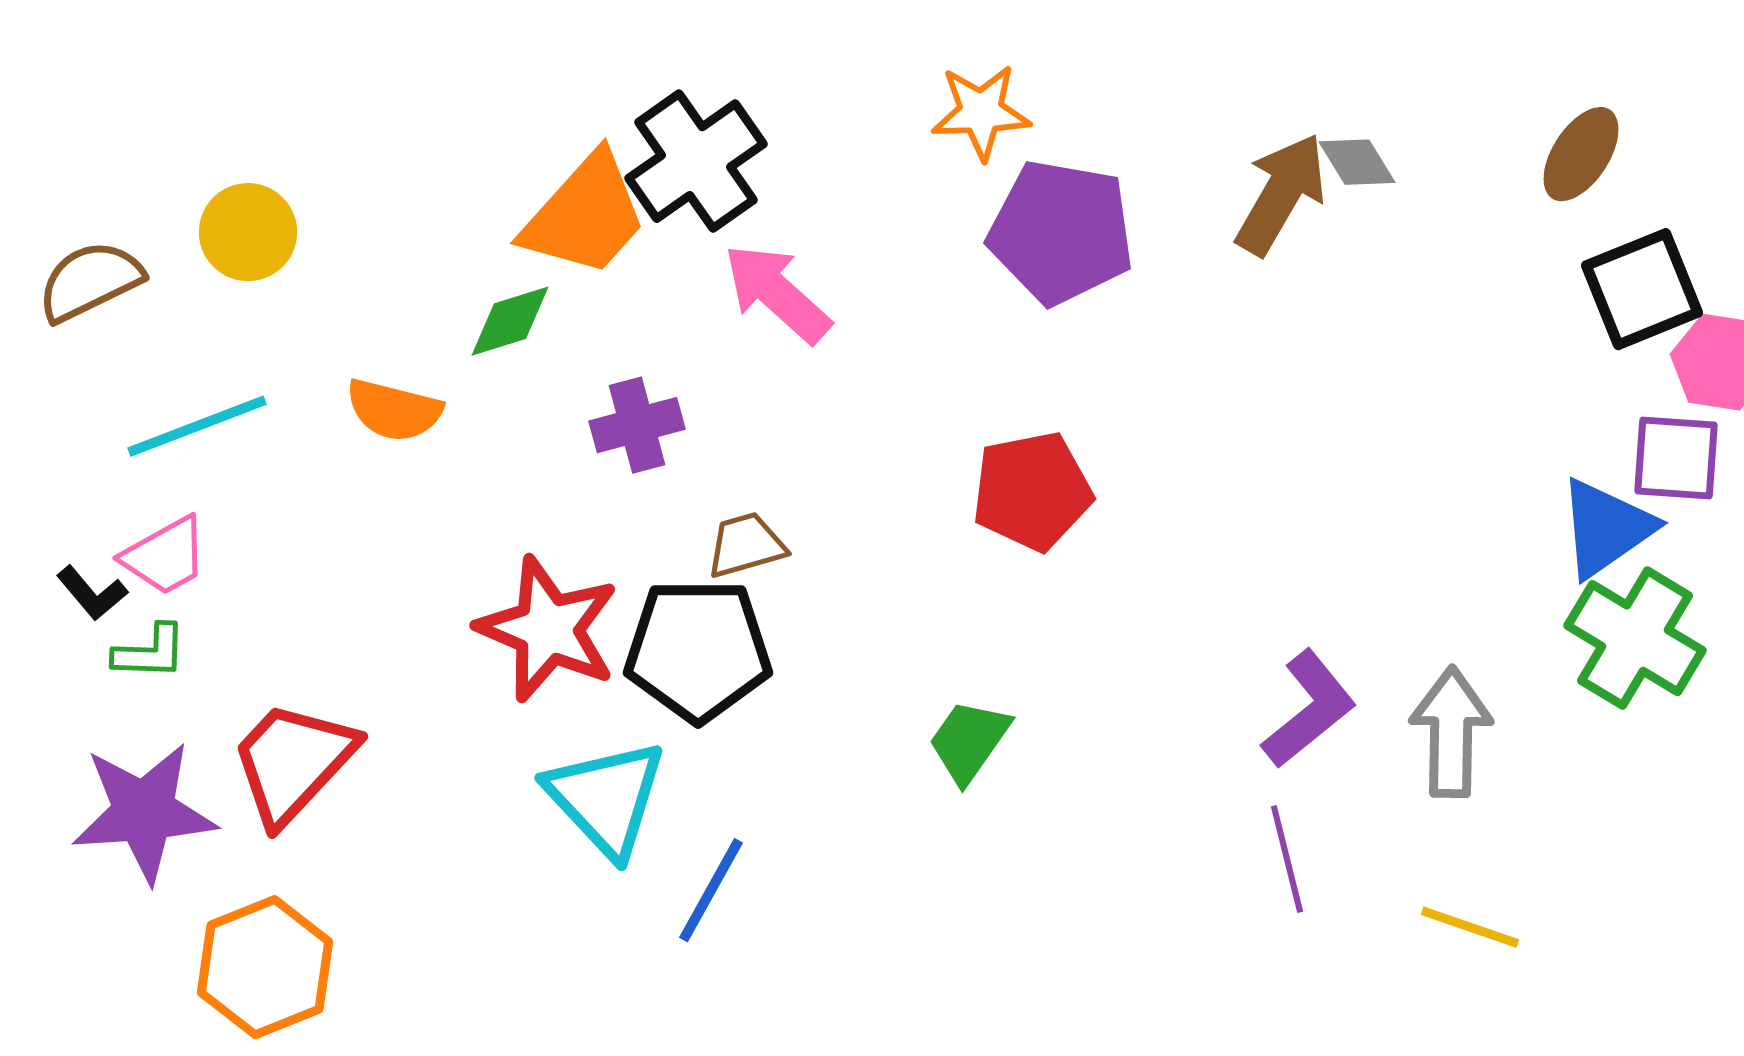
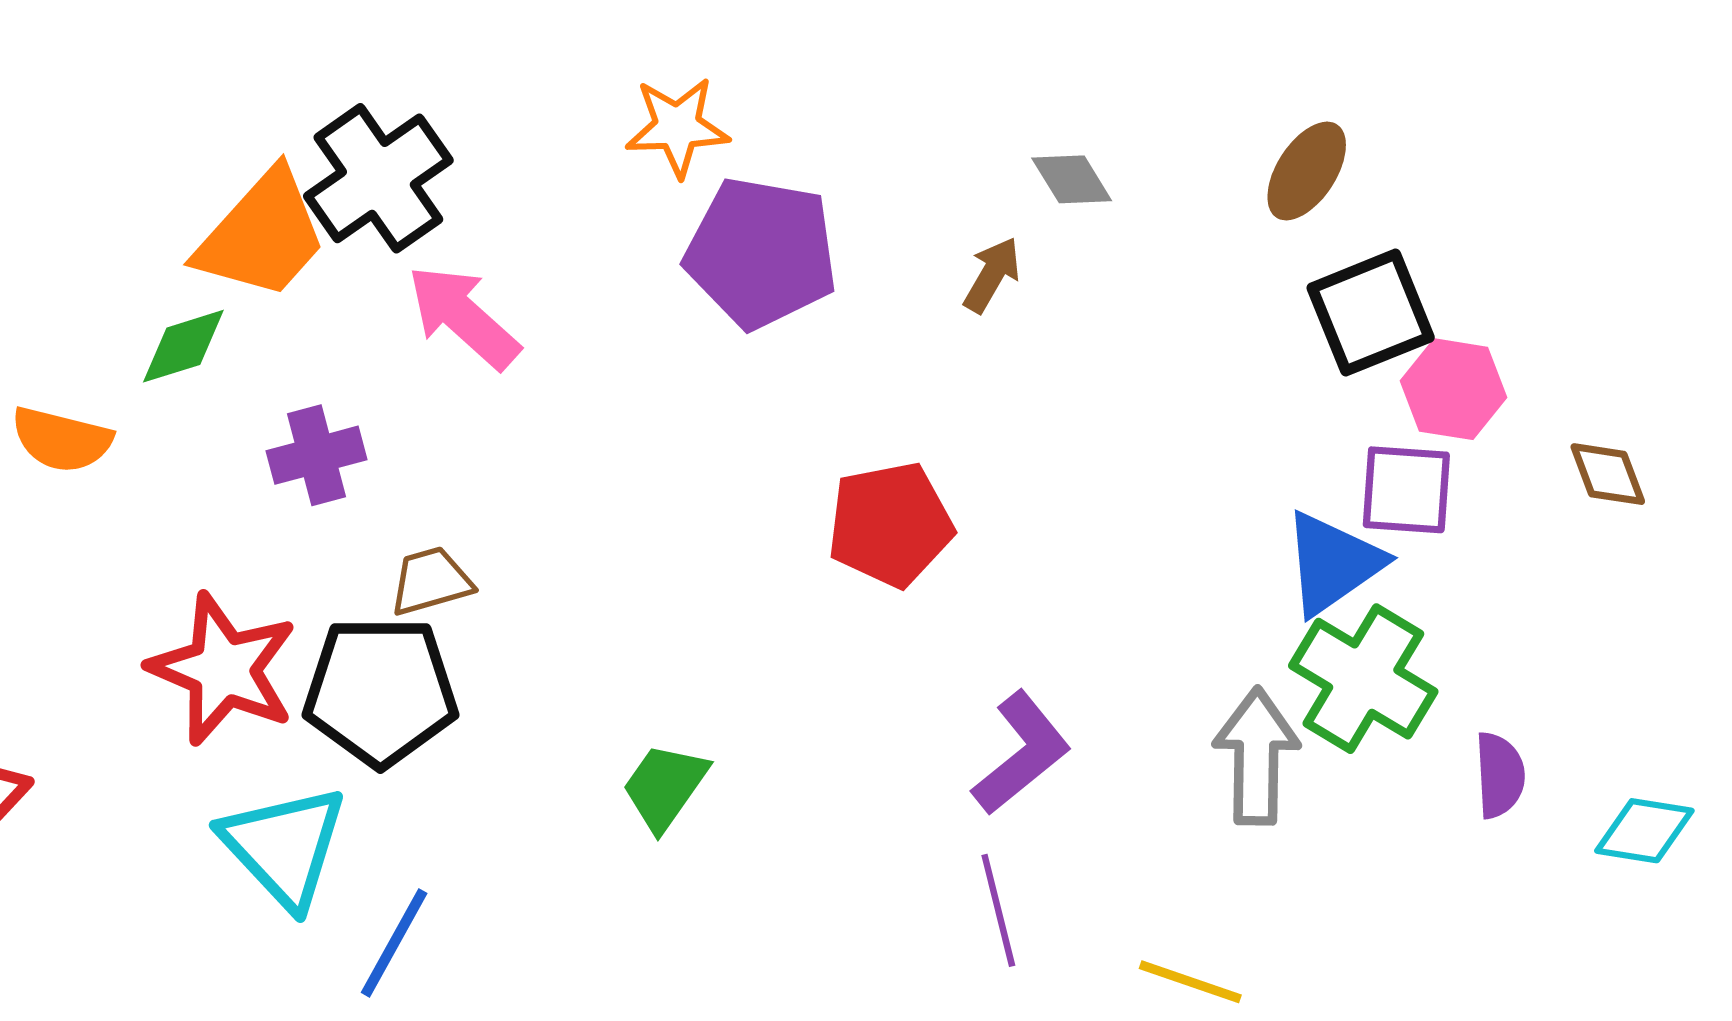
brown arrow: (1281, 194) -> (992, 275), moved, size x0.6
red pentagon: (1032, 491) -> (890, 524), moved
gray arrow: (1451, 732) -> (1256, 756), moved

